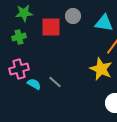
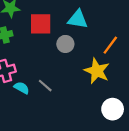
gray circle: (73, 16) -> (65, 44), moved
cyan triangle: (104, 23) -> (78, 19), moved

